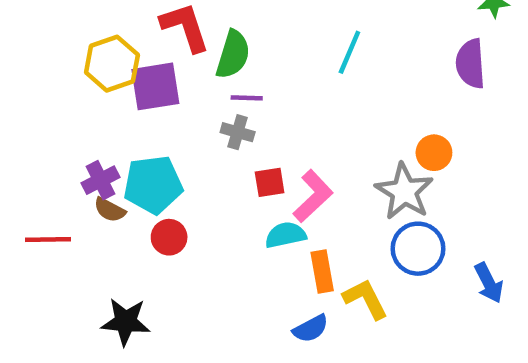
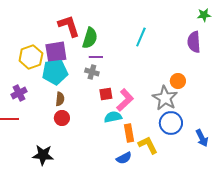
yellow hexagon: (112, 64) -> (31, 57), moved
purple cross: (101, 180) -> (19, 93), moved
cyan pentagon: (153, 185) -> (55, 72), moved
brown semicircle: (110, 210) -> (60, 99), moved, turned -112

